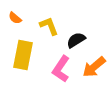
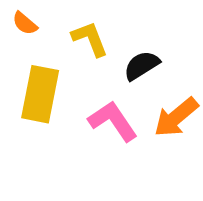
pink L-shape: (61, 69) -> (113, 121), turned 112

